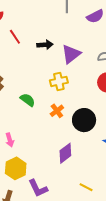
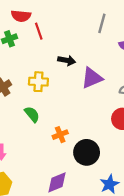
red line: (15, 37) -> (39, 31), moved
yellow cross: (59, 81) -> (38, 82), moved

